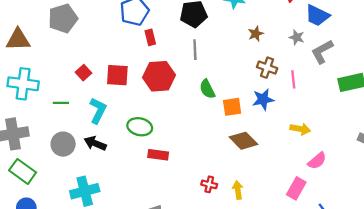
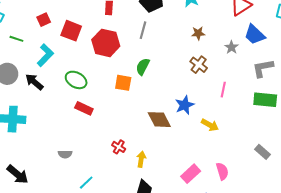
gray L-shape: (322, 52) -> (263, 68), moved
pink line: (293, 79) -> (223, 90), moved
green semicircle: (207, 89) -> (143, 67), turned 36
blue star: (263, 99) -> (185, 105), moved, turned -30
orange square: (232, 107) -> (123, 83), moved
pink semicircle: (317, 161) -> (222, 171), moved, turned -84

